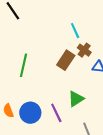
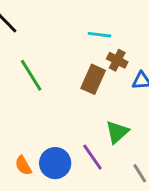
cyan line: (75, 31) -> (99, 35), turned -49
green line: (23, 65) -> (31, 75), moved, turned -35

